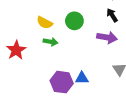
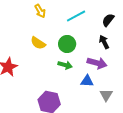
green arrow: (51, 42) -> (65, 65), moved
blue triangle: (82, 78) -> (87, 81), moved

